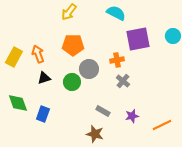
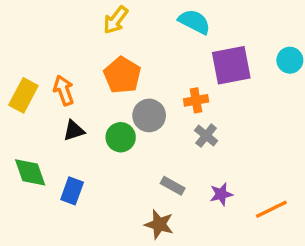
orange pentagon: (73, 45) -> (122, 75), turned 30

